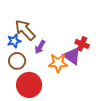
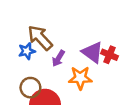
purple triangle: (72, 56) -> (92, 52), moved
brown circle: (17, 61) -> (30, 88), moved

